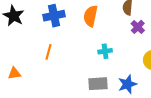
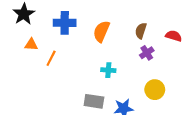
orange triangle: (14, 73) -> (31, 45), moved

